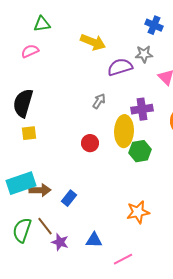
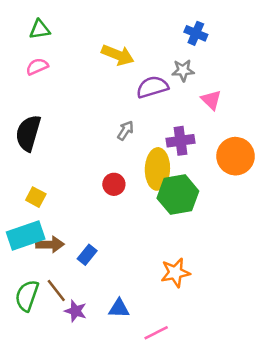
green triangle: (42, 24) -> (40, 29), moved
yellow square: (29, 133) -> (36, 197), moved, turned 35
green hexagon: (140, 151) -> (178, 195), size x1.4

